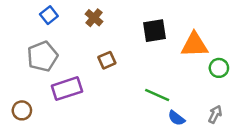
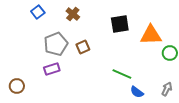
gray pentagon: (43, 56) -> (56, 44), moved
purple rectangle: (67, 89) -> (52, 69), size x0.7

